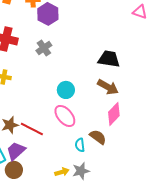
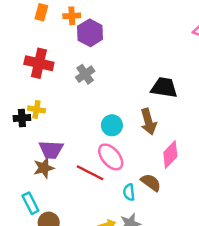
brown arrow: (108, 87) -> (148, 122), moved, turned 45
red line: (32, 129) -> (90, 173), moved
purple trapezoid: (16, 151) -> (51, 150), moved, turned -135

